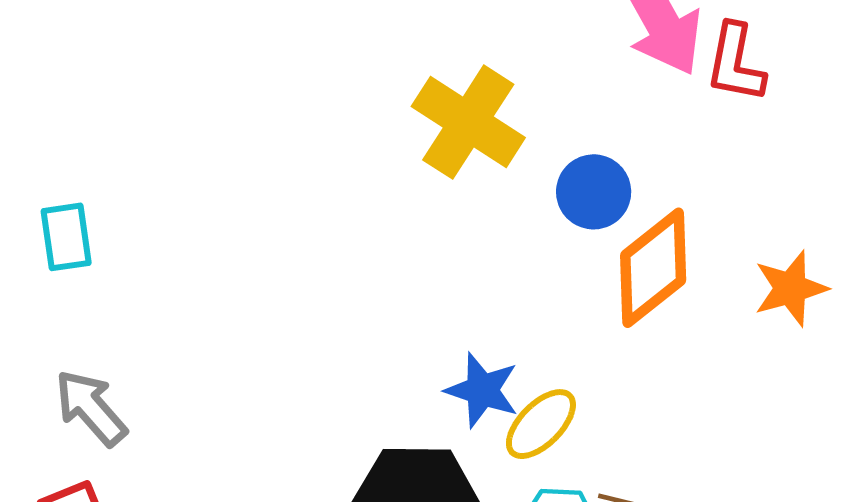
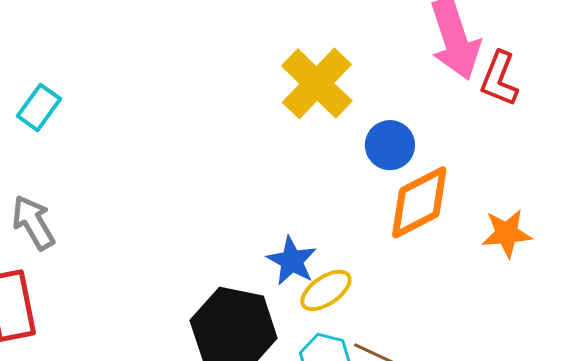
cyan rectangle: (66, 237) -> (39, 107), turned 33

